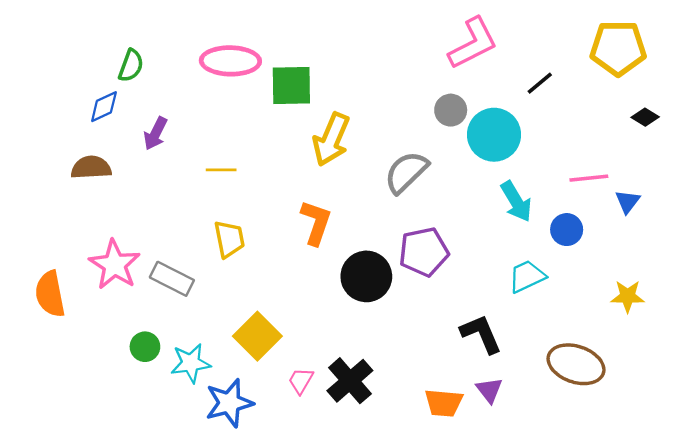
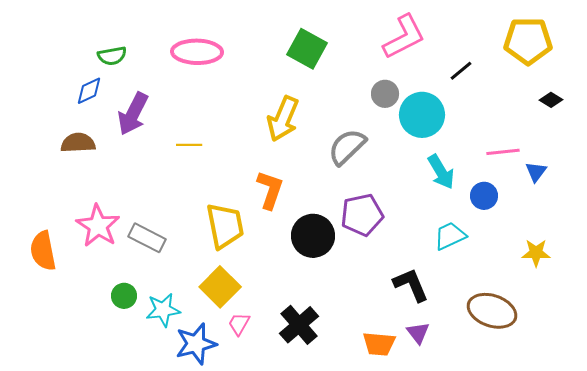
green semicircle: (131, 66) -> (112, 56), turned 60
green square: (291, 86) -> (307, 49), moved, turned 30
purple arrow: (156, 134) -> (133, 114), size x1.5
yellow trapezoid: (229, 239) -> (225, 226), moved, size x1.4
pink trapezoid: (301, 381) -> (239, 324), moved

